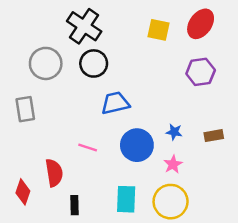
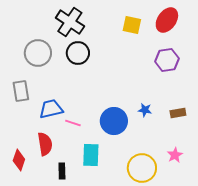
blue trapezoid: (115, 103) -> (51, 109), moved
pink star: (173, 164) -> (175, 155), moved
cyan rectangle: (126, 199) -> (91, 155), moved

